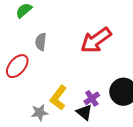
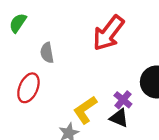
yellow L-shape: (58, 98) -> (85, 110), turned 35

